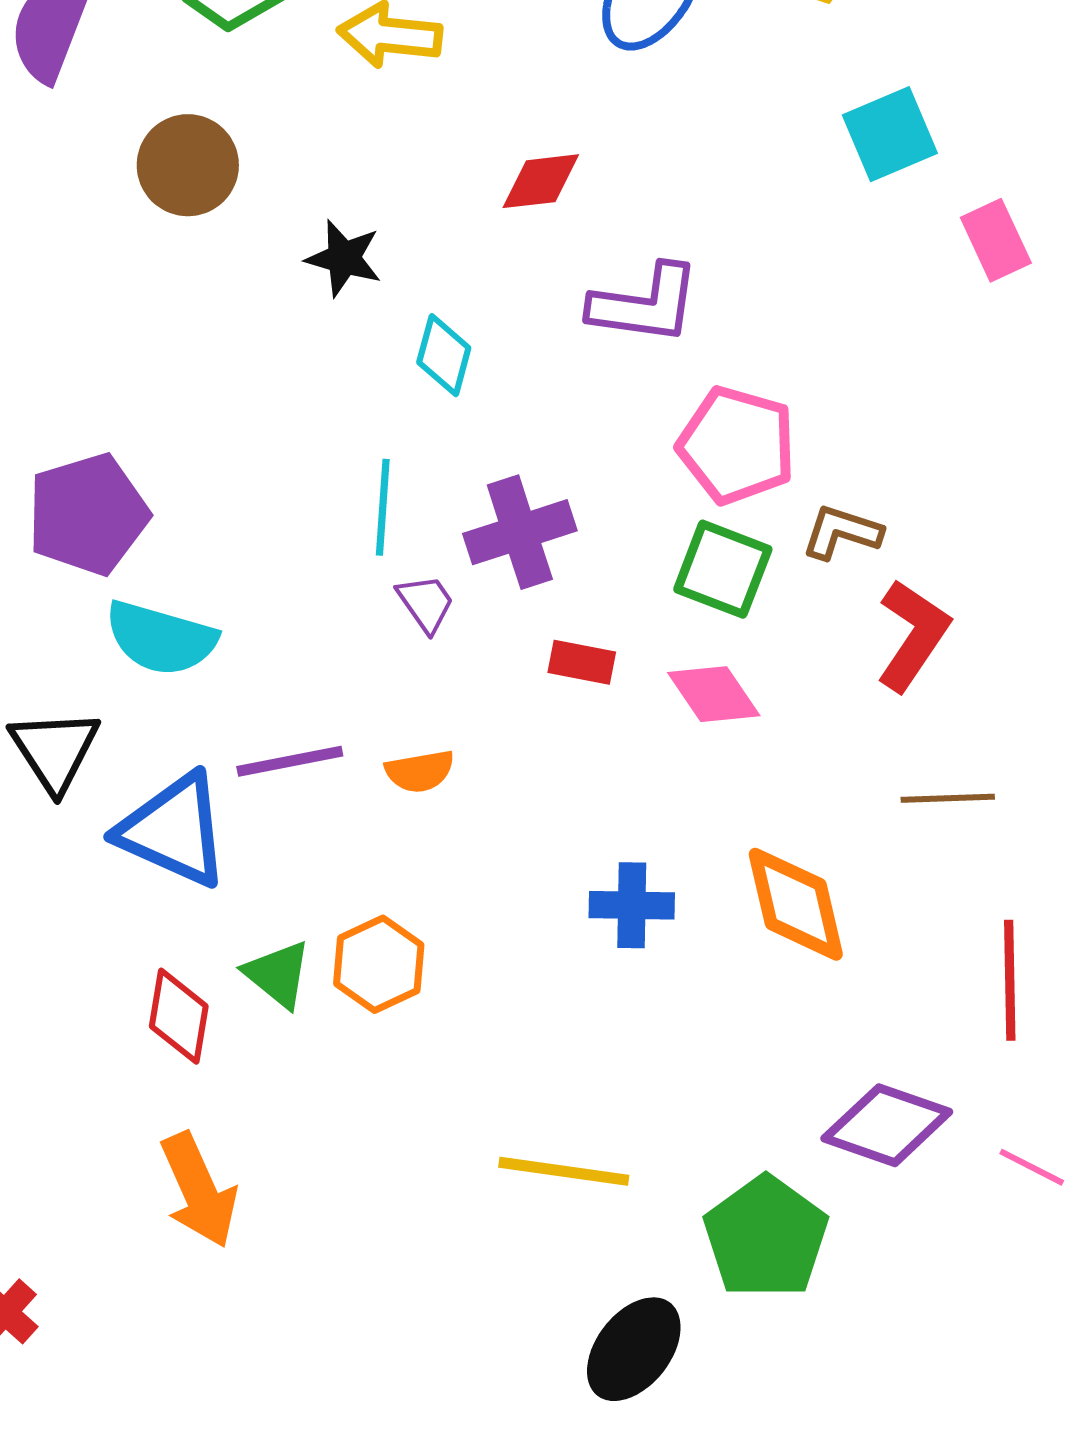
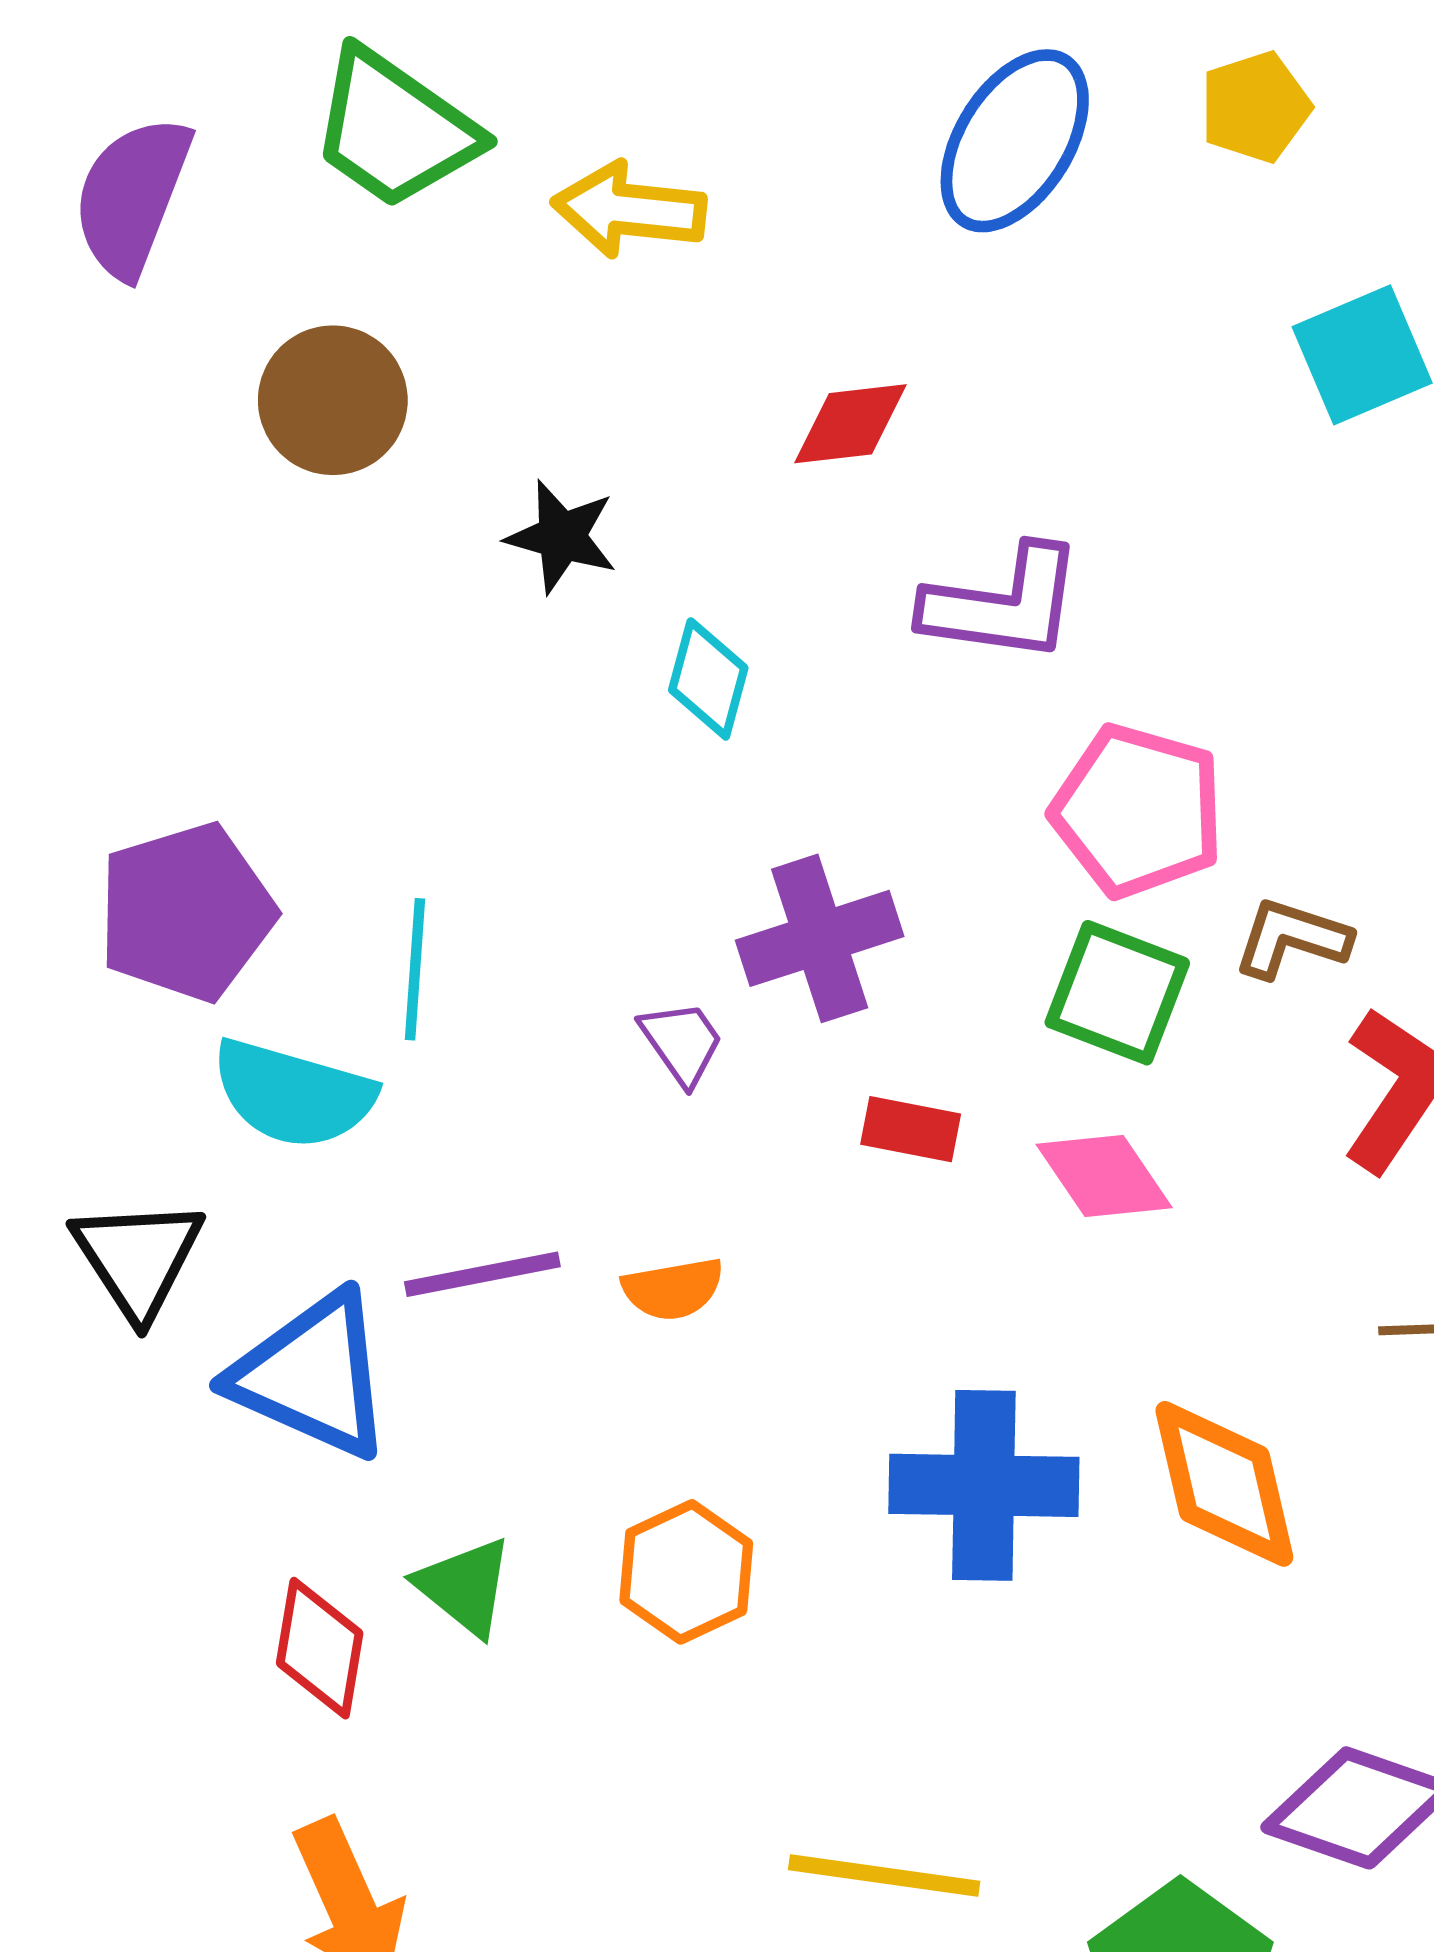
cyan line: (383, 507) -> (415, 969), moved
blue cross: (632, 905) -> (984, 1485), size x1.5
orange hexagon: (379, 964) -> (686, 1572), moved

